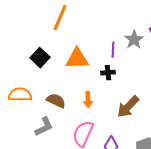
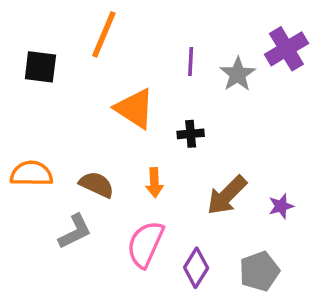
purple line: (113, 50) -> (191, 62), moved
black square: (40, 58) -> (40, 67), moved, turned -36
orange triangle: (77, 59) -> (135, 109), turned 35

